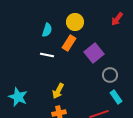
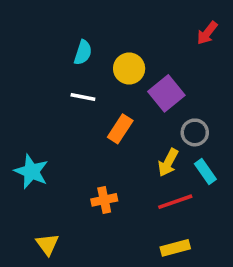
yellow circle: (75, 22) -> (129, 69), moved
orange rectangle: (69, 43) -> (120, 129), moved
yellow arrow: (58, 91) -> (168, 163), moved

